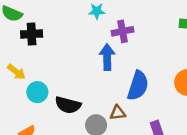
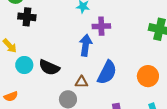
black semicircle: (68, 105) -> (49, 67), moved
brown triangle: (118, 113) -> (81, 82), moved

